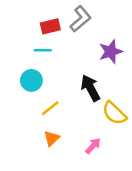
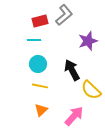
cyan circle: (31, 80) -> (38, 64), moved
yellow line: (50, 108) -> (40, 86), turned 49
pink arrow: (93, 146) -> (74, 116), size x1.5

